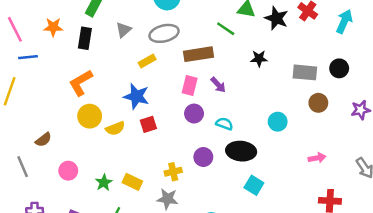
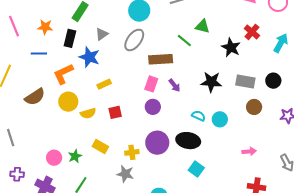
black star: (276, 18) -> (231, 47), moved
gray ellipse: (164, 33) -> (134, 40), turned -45
blue line: (28, 57) -> (39, 53), moved
black star: (259, 58) -> (211, 82), moved, size x1.5
yellow rectangle: (147, 61) -> (104, 84), moved
blue star: (136, 96) -> (89, 57), moved
cyan semicircle: (224, 124) -> (199, 116), moved
brown semicircle: (43, 140) -> (35, 97), moved, size x1.5
purple circle: (203, 157) -> (157, 143), size x1.5
pink circle: (68, 171) -> (54, 158), moved
yellow rectangle: (132, 182) -> (100, 147), moved

